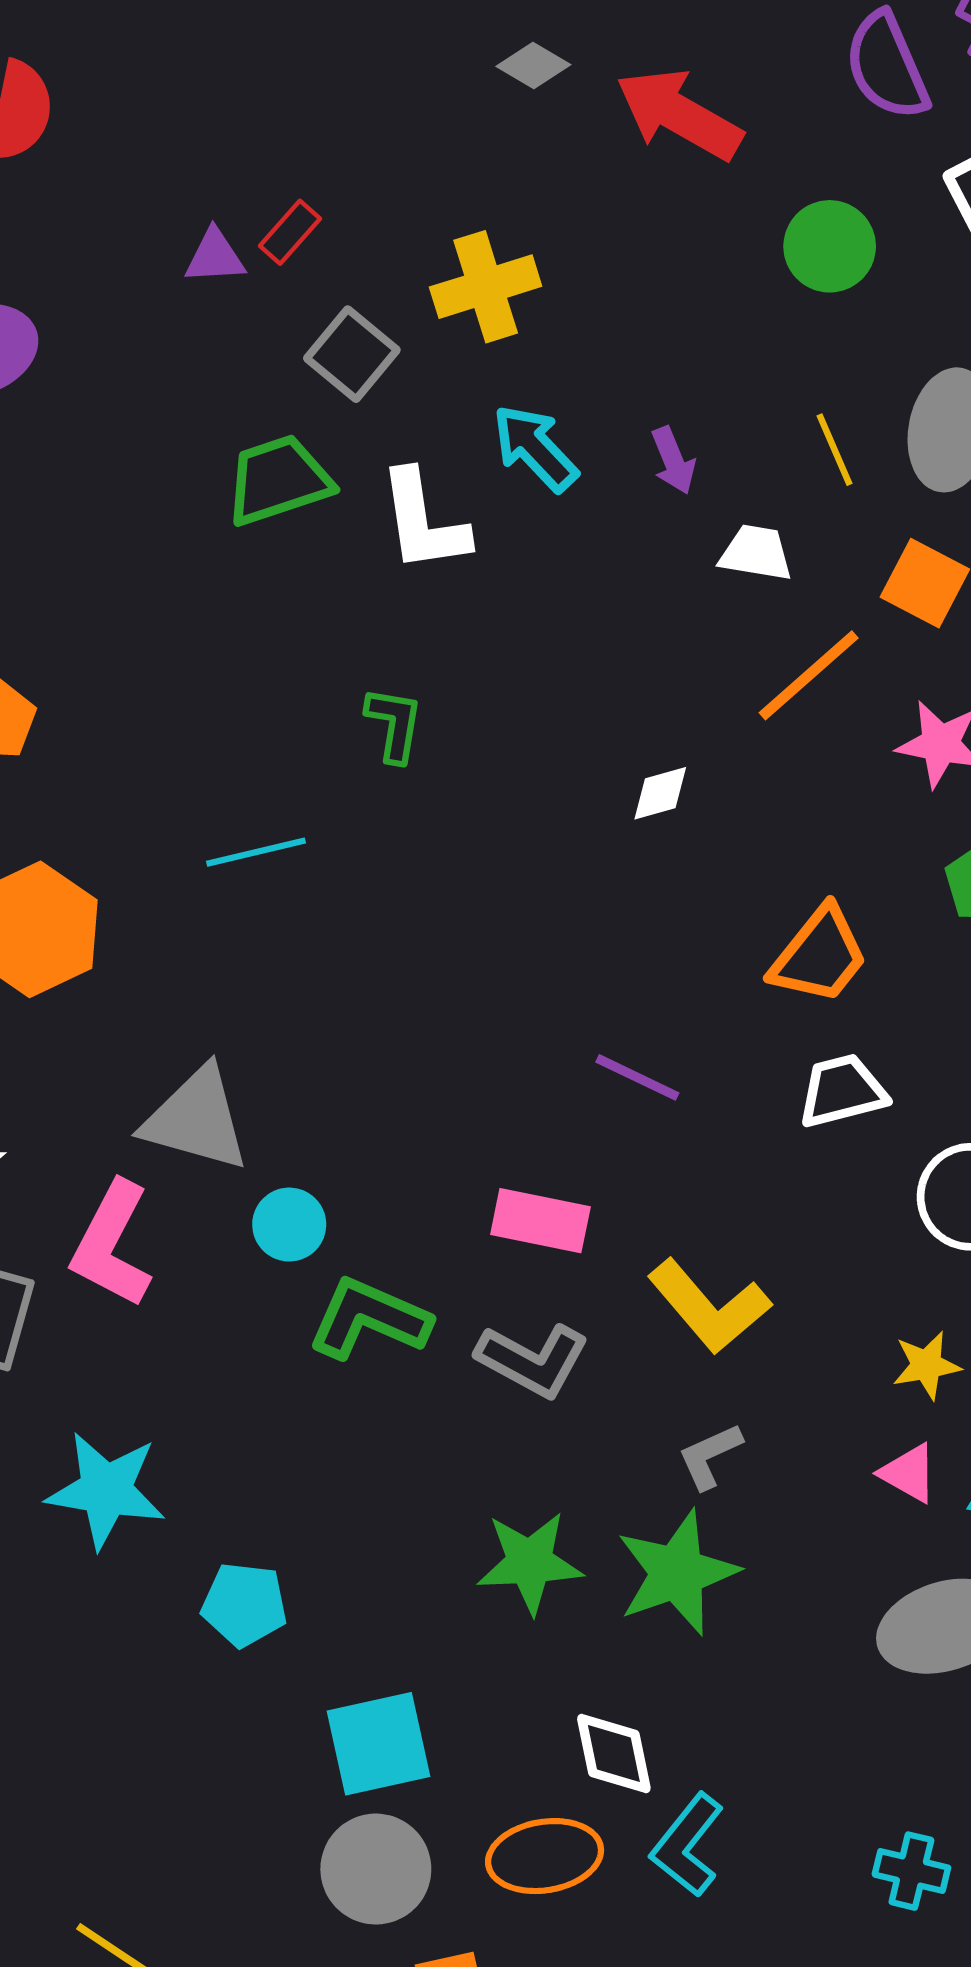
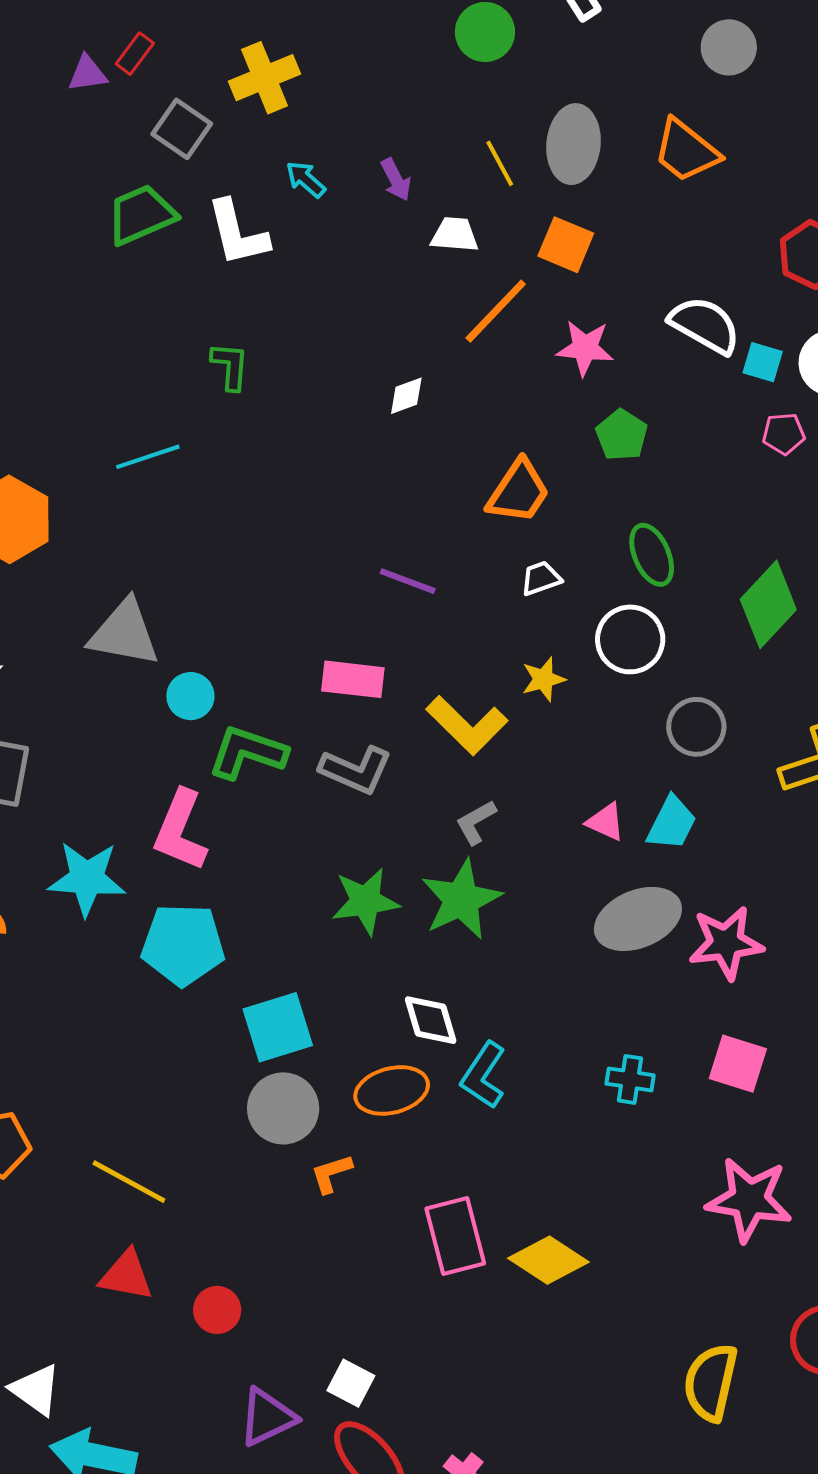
cyan arrow: (535, 448) -> (306, 179), size x0.7
white trapezoid: (842, 1091) -> (541, 578), size x0.7
pink L-shape: (112, 1244) -> (180, 831), moved
yellow star: (927, 1365) -> (543, 679), moved
cyan pentagon: (244, 1604) -> (183, 945), size x1.5

